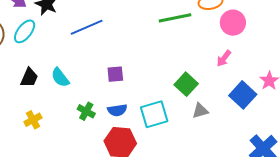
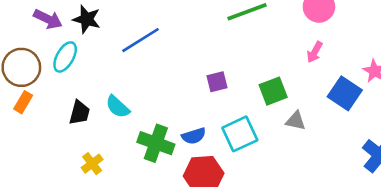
purple square: (115, 74) -> (217, 82), moved
green square: (186, 84) -> (273, 91), turned 35
green cross: (86, 111) -> (156, 143), size x1.6
gray triangle: (200, 111) -> (296, 121), turned 36

